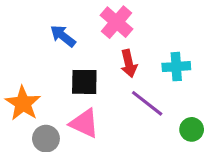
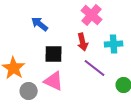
pink cross: (116, 22) -> (92, 15), moved

